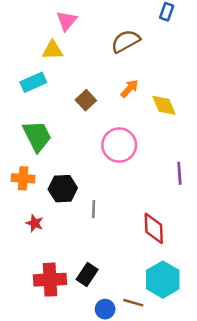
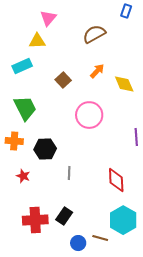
gray line: (94, 209) -> (69, 173), moved

